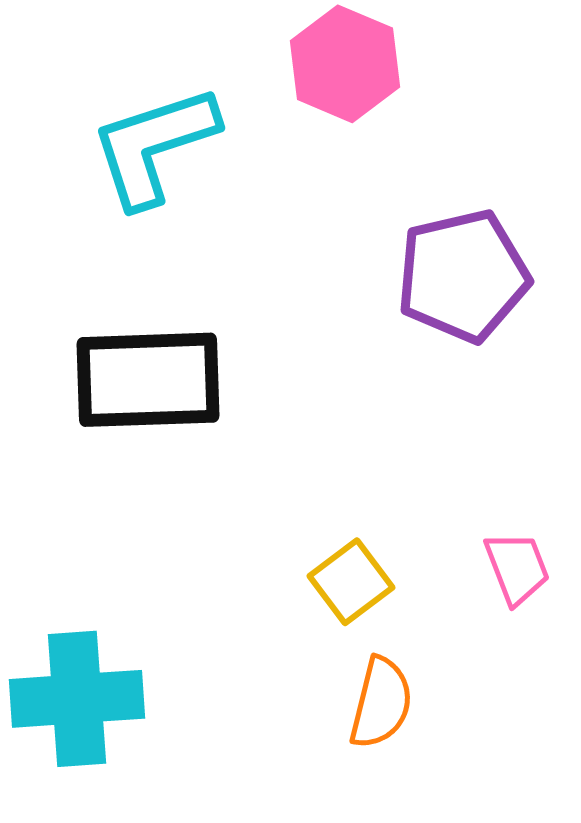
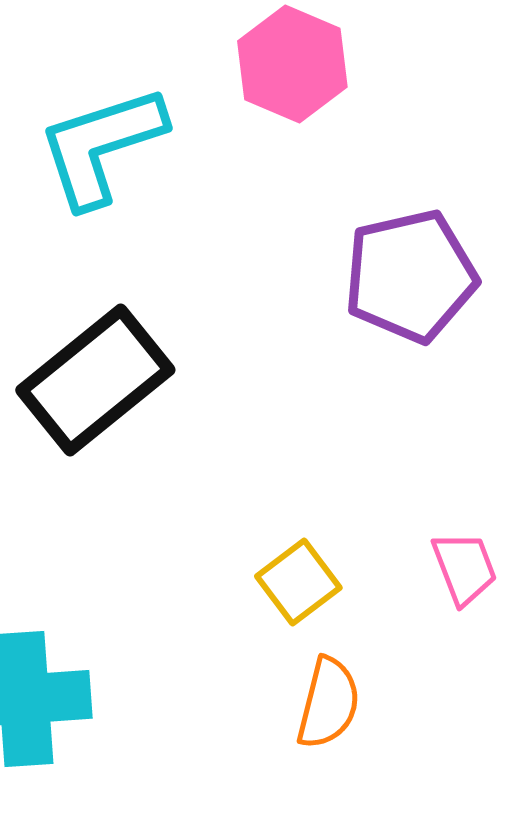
black rectangle: (148, 380) -> (95, 380), turned -37

